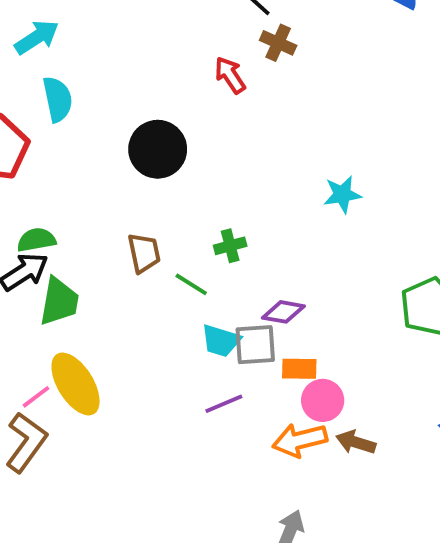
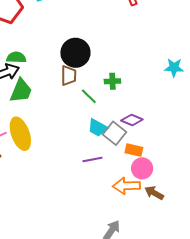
black circle: (158, 149) -> (75, 53), moved
gray square: (255, 345) -> (114, 133), turned 30

